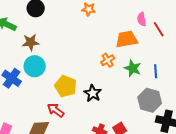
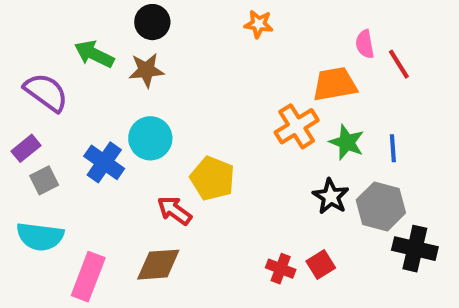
brown star: (31, 42) -> (146, 70), moved
orange cross: (108, 60) -> (297, 126), size x1.5
black star: (93, 93) -> (331, 196), moved
red arrow: (56, 110) -> (174, 210), moved

